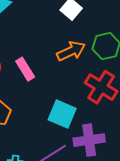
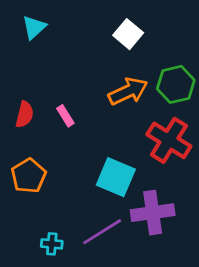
pink rectangle: (25, 69) -> (65, 116), size x0.7

